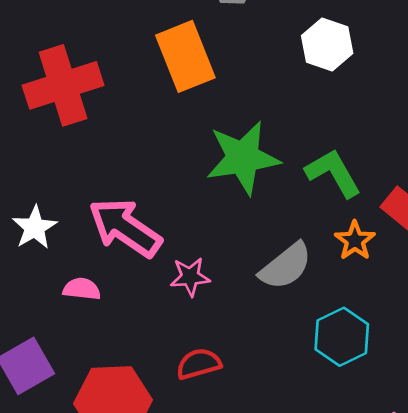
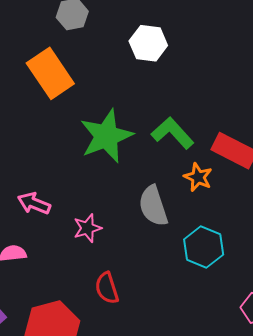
pink arrow: (125, 228) -> (34, 203), size x0.6
gray semicircle: (286, 266) -> (153, 206), turned 123
red semicircle: (199, 364) -> (107, 288), turned -80

